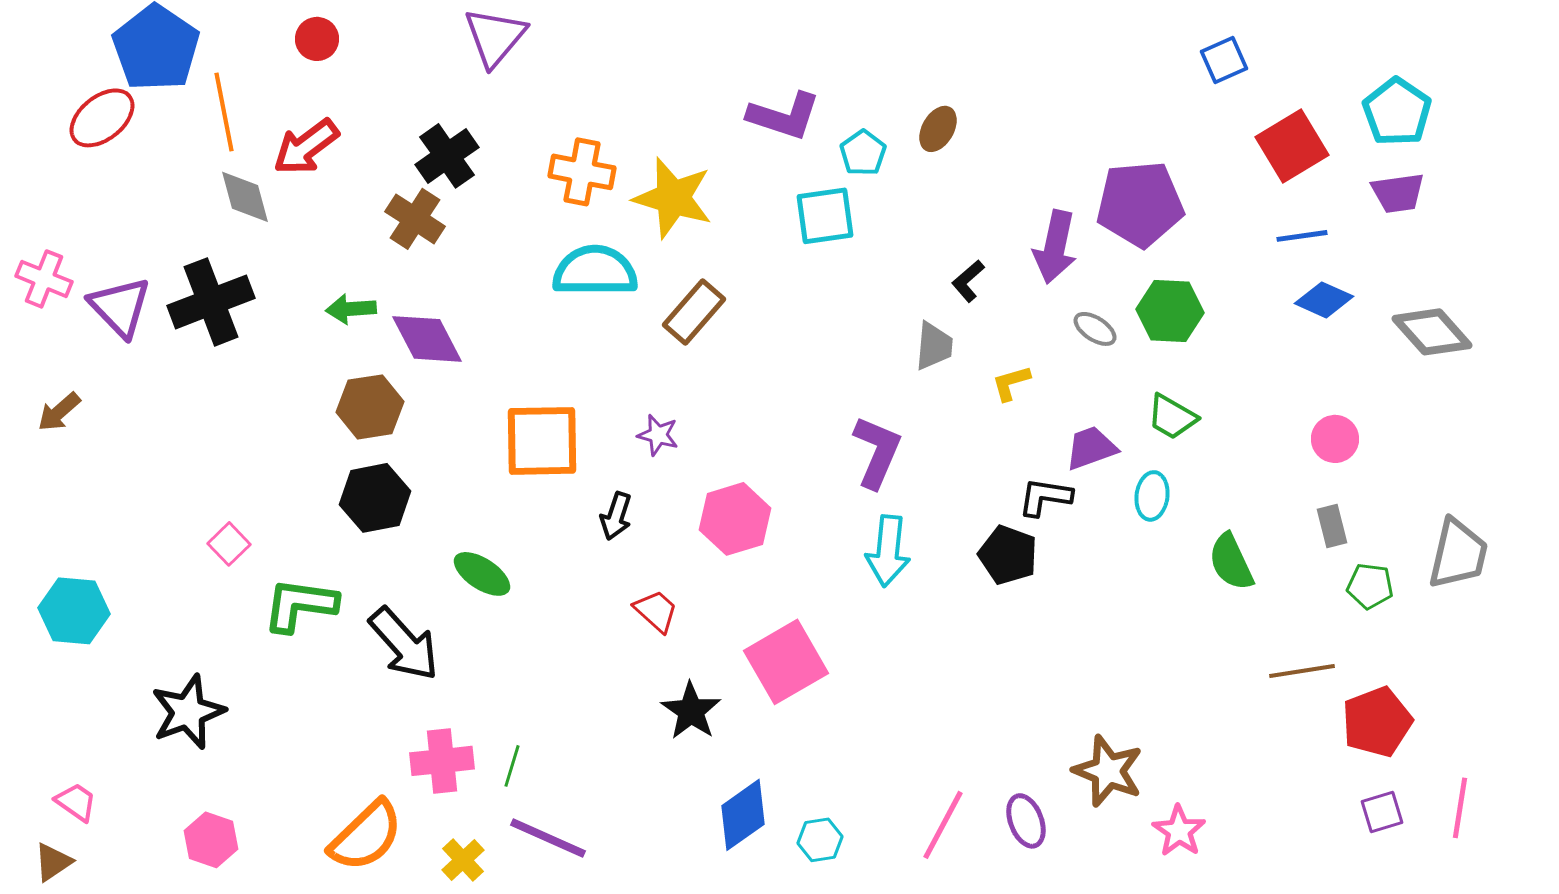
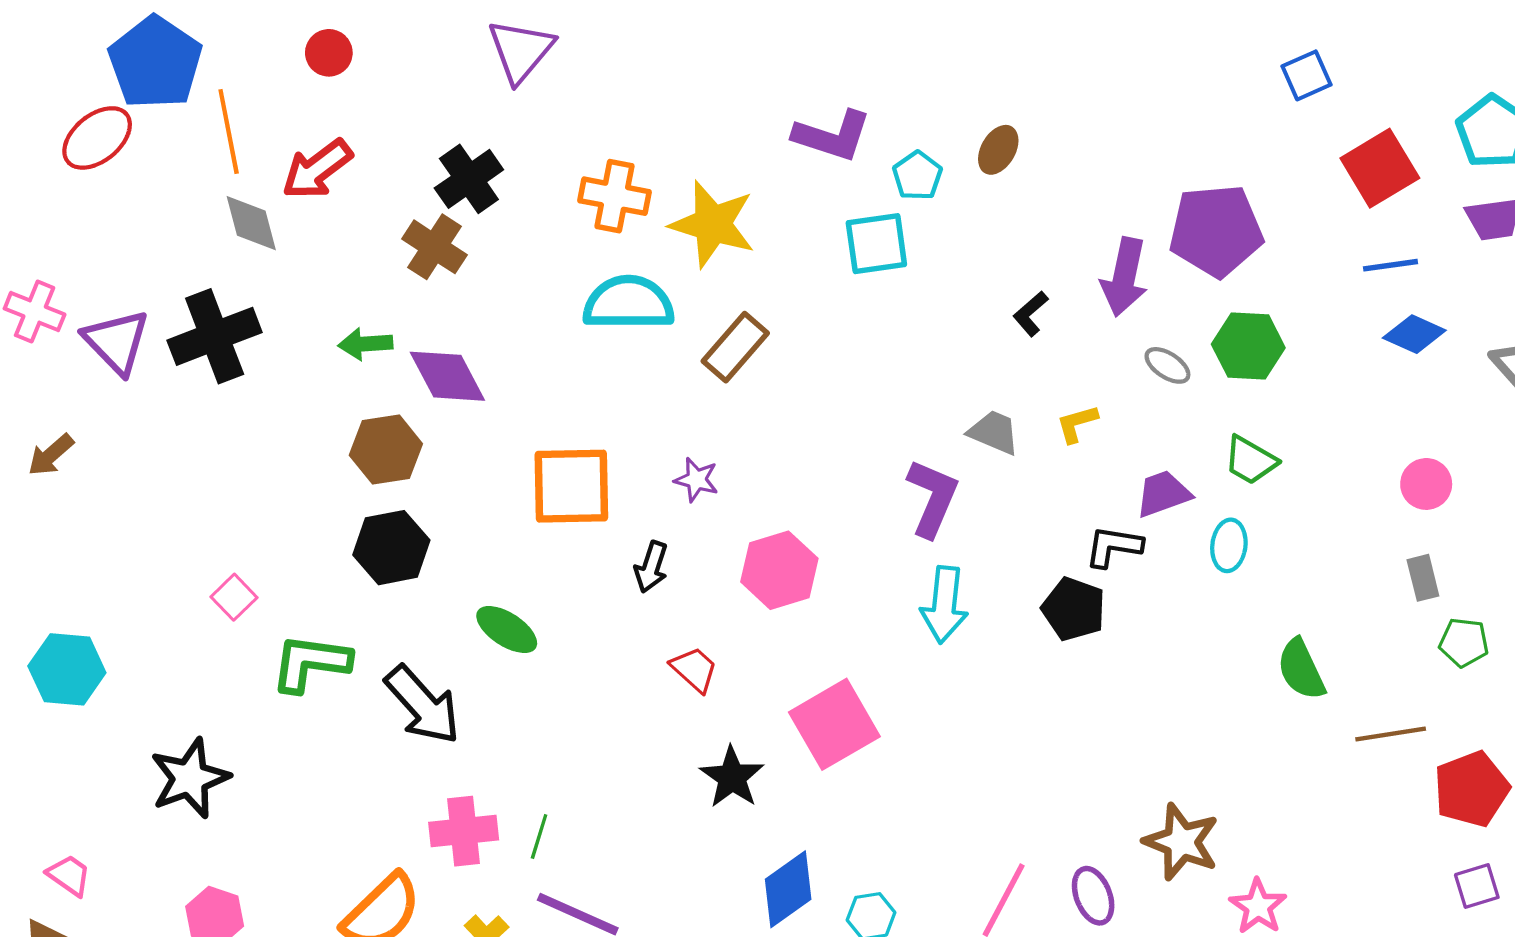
gray trapezoid: (934, 346) -> (994, 432), moved, turned -72
green semicircle: (1231, 562) -> (1301, 669), moved

